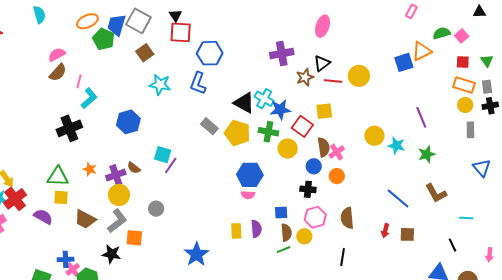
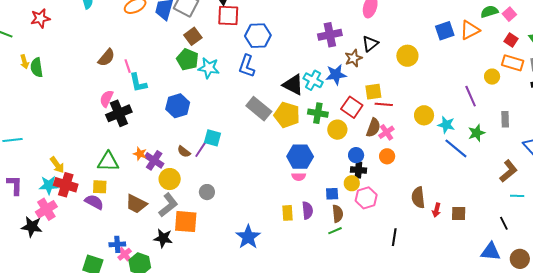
green pentagon: (104, 39) -> (187, 59), moved
pink semicircle: (57, 55) -> (106, 99), moved, turned -36
blue square: (404, 62) -> (445, 31), moved
red square: (463, 62) -> (511, 40), turned 32
pink line: (79, 81) -> (128, 66), turned -32
red line: (333, 81) -> (384, 104), moved
cyan L-shape: (89, 98) -> (138, 83), turned 120
yellow circle: (465, 105) -> (492, 77), moved
blue star: (280, 110) -> (336, 75), moved
gray rectangle: (209, 126) -> (259, 109), size x1.4
gray rectangle: (470, 130) -> (505, 119), moved
brown semicircle: (324, 147) -> (373, 128), turned 30
purple line: (171, 166) -> (201, 149), moved
blue circle: (314, 166) -> (356, 155), moved
purple cross: (116, 175) -> (154, 160), moved, turned -36
brown L-shape: (436, 193) -> (509, 171), moved, turned -100
yellow square: (61, 197) -> (100, 187), moved
red cross: (15, 199) -> (66, 185), turned -35
blue line: (398, 199) -> (456, 148), moved
brown semicircle: (347, 218) -> (418, 198), moved
yellow circle: (304, 236) -> (352, 183), moved
orange square: (134, 238) -> (186, 222), size x1.4

